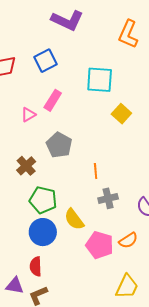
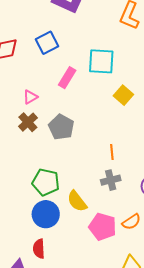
pink rectangle: (53, 100) -> (67, 78), moved
brown cross: (26, 166) -> (28, 122), moved
orange line: (96, 171) -> (112, 152), moved

